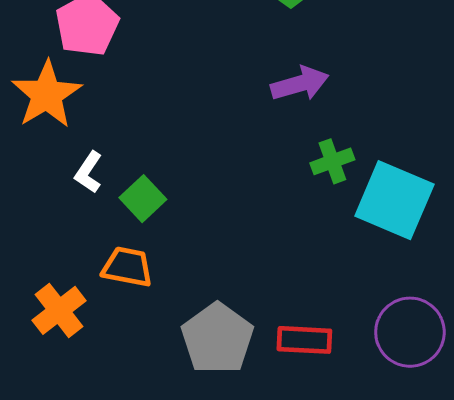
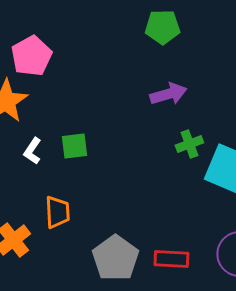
green square: (143, 199) -> (74, 146), moved, turned 36
orange trapezoid: (127, 267) -> (57, 212), turned 76

